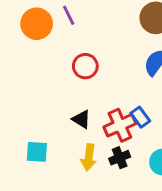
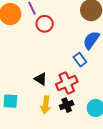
red circle: (85, 66) -> (45, 24), moved
blue rectangle: (140, 117) -> (80, 60), moved

